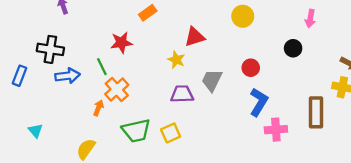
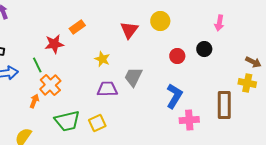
orange rectangle: (148, 13) -> (77, 27), moved
red triangle: (195, 37) -> (129, 30), moved, turned -36
red circle: (251, 68) -> (177, 56), moved

